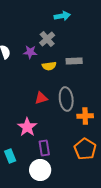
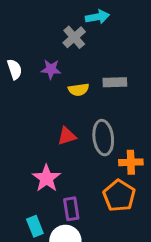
gray cross: (47, 39) -> (74, 37), moved
orange pentagon: (85, 149) -> (119, 196), moved
cyan rectangle: (10, 156) -> (35, 226), moved

